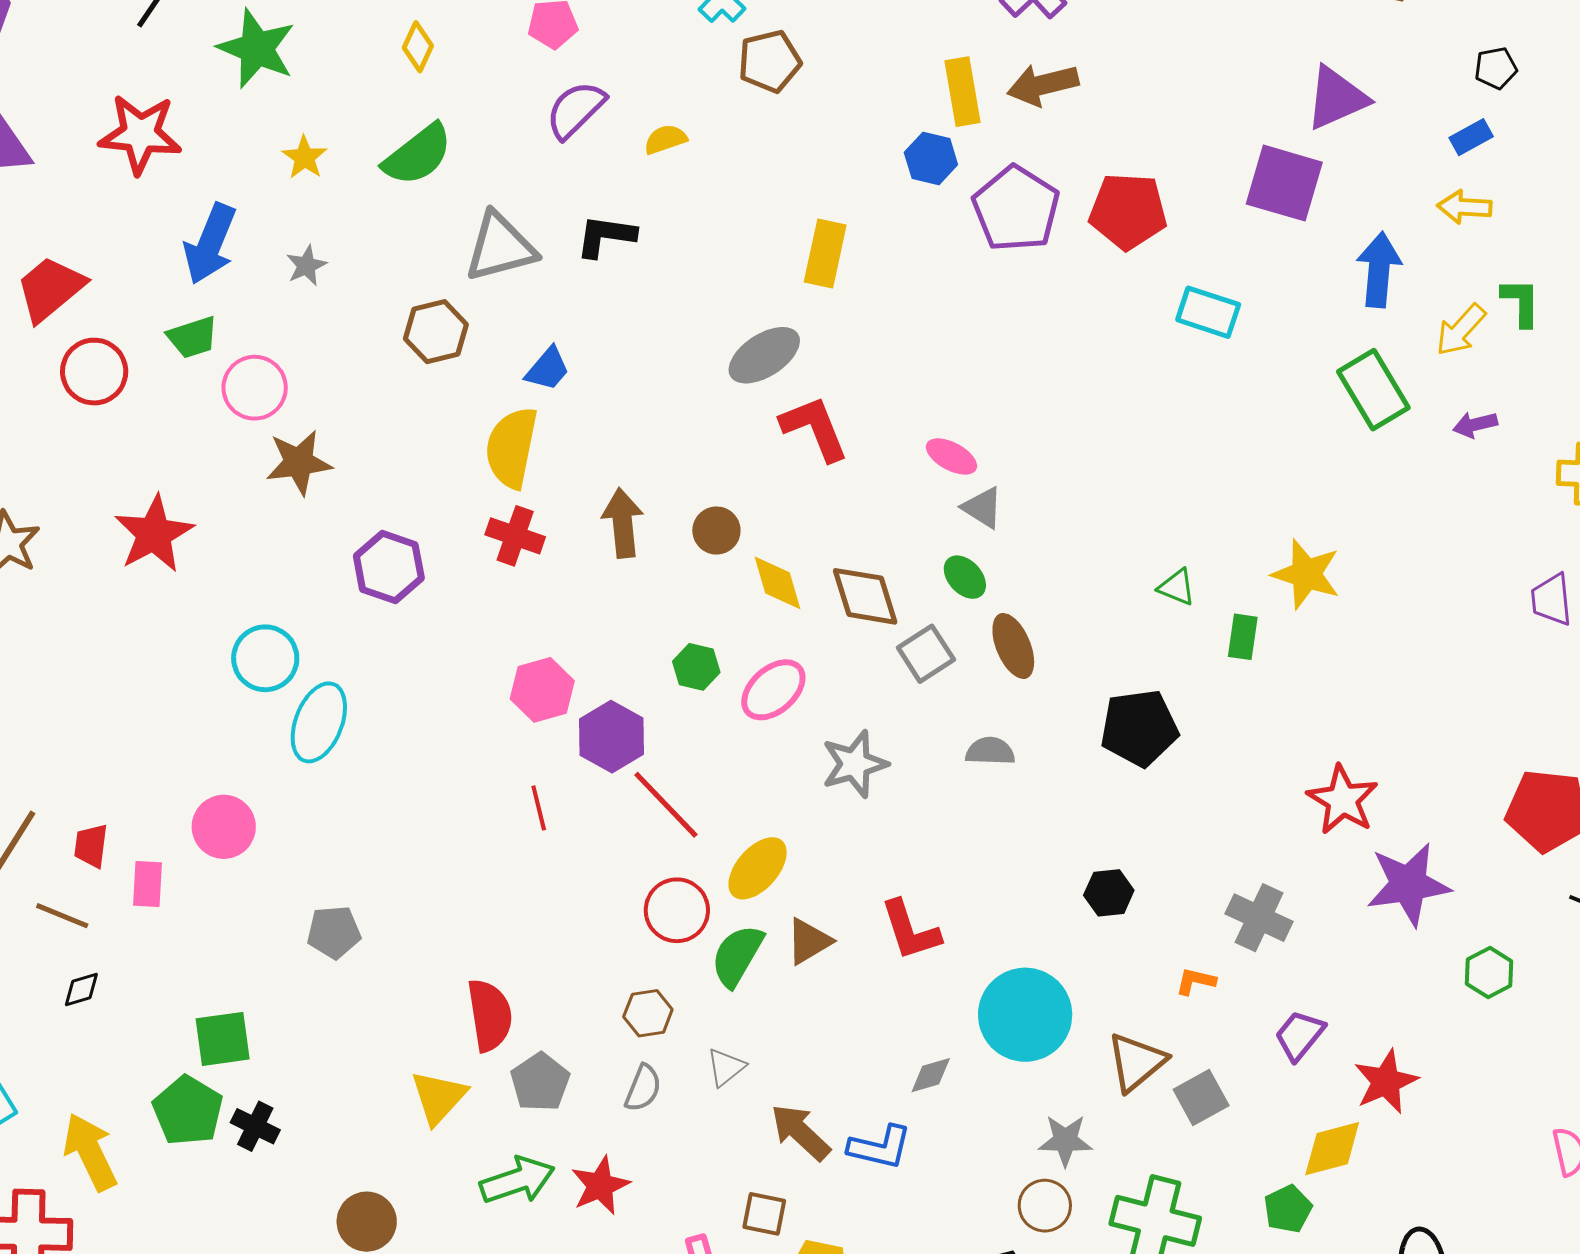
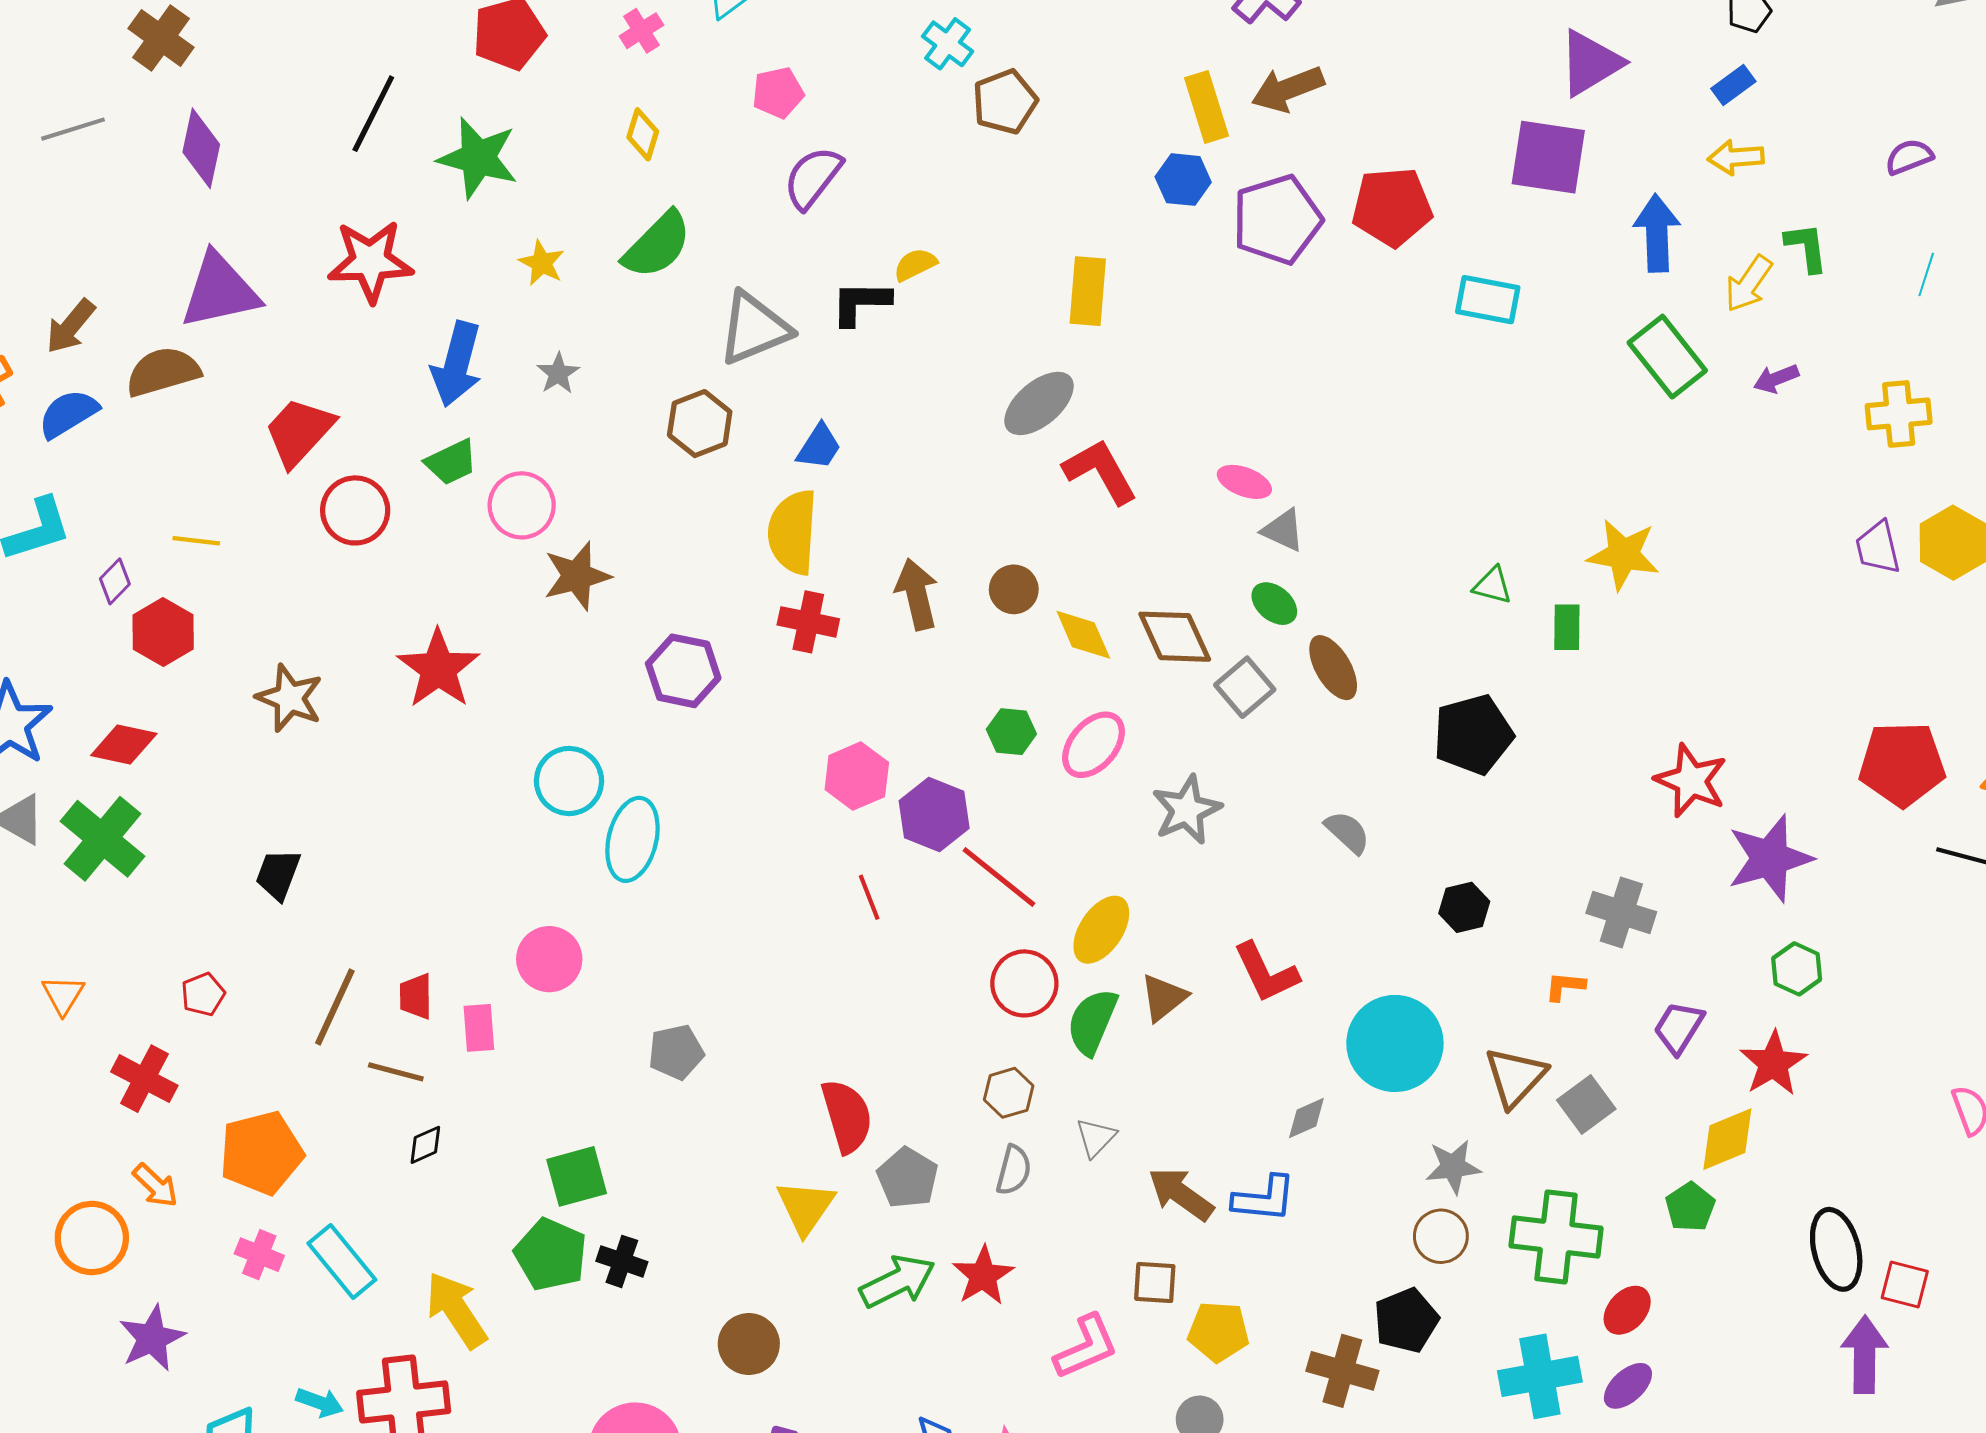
yellow semicircle: (665, 139) -> (915, 265), moved
purple pentagon: (1016, 209) -> (1277, 220), turned 30
gray semicircle: (990, 751) -> (1347, 832), moved, turned 48
green hexagon: (1489, 973) -> (1797, 969), moved

